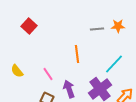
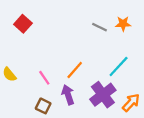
gray line: (97, 29) -> (99, 27), turned 32
orange line: (77, 54) -> (75, 70), moved, turned 48

